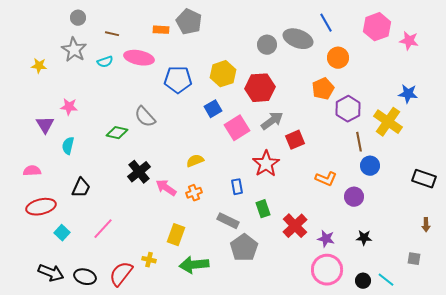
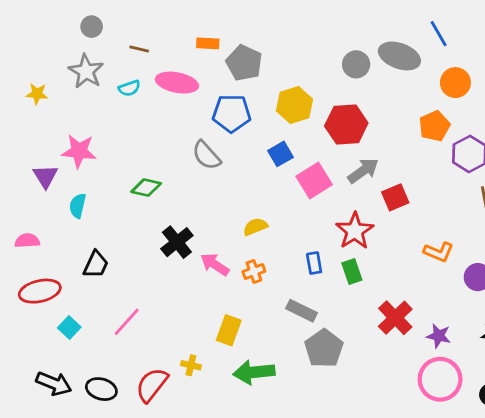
gray pentagon: (189, 22) -> (244, 63), moved
pink star: (69, 107) -> (79, 151), size x1.4
gray semicircle: (145, 117) -> (206, 155), moved
green rectangle: (263, 209) -> (352, 271), moved

